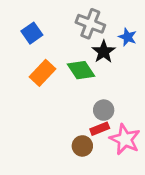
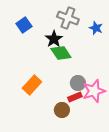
black star: (104, 52) -> (54, 39), moved
orange rectangle: (43, 73) -> (32, 85), moved
pink star: (125, 139) -> (94, 91), moved, turned 30

